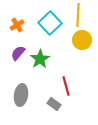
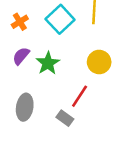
yellow circle: (82, 40) -> (99, 62), moved
red line: (66, 86) -> (80, 96), turned 48

